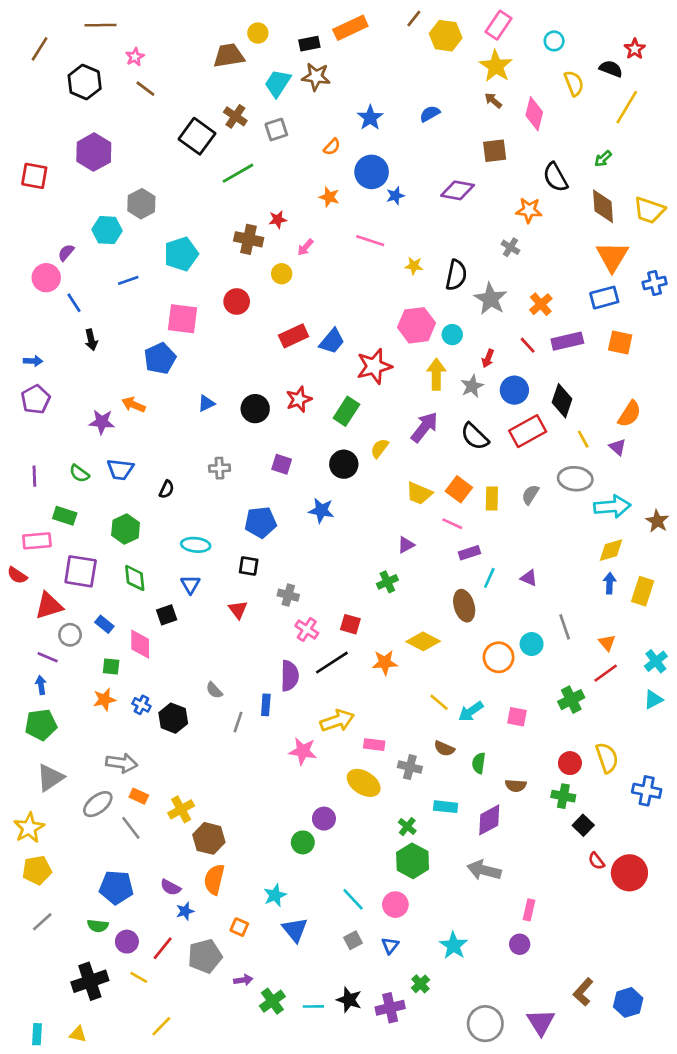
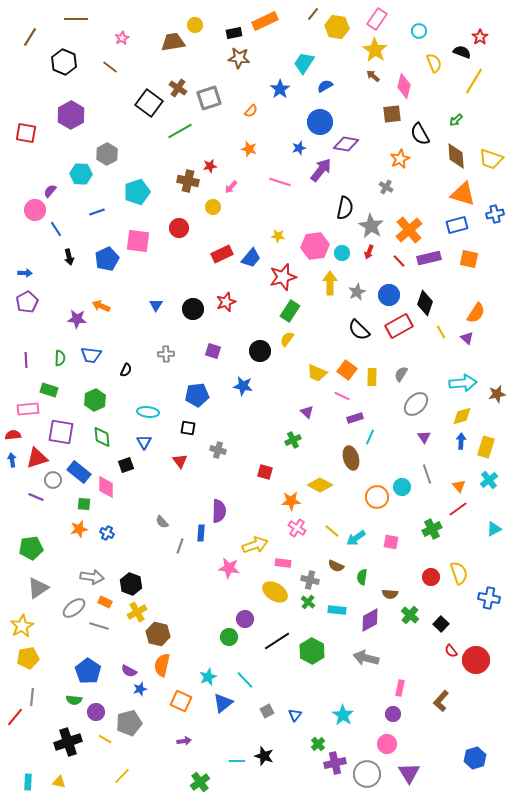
pink star: (135, 57) -> (122, 38), moved
cyan trapezoid: (278, 83) -> (304, 63), moved
gray square: (276, 130) -> (209, 98), size x1.4
brown square: (495, 151) -> (392, 114), moved
blue circle: (372, 172) -> (320, 122), moved
orange star: (529, 210) -> (400, 159), turned -30
orange triangle: (612, 257) -> (463, 194), turned -44
yellow star: (414, 266) -> (278, 236), moved
orange cross: (541, 304) -> (409, 230), size x1.5
blue pentagon: (160, 358) -> (107, 259), moved
red arrow: (488, 358) -> (369, 252), moved
blue triangle: (206, 403) -> (156, 305), turned -32
green rectangle: (346, 411) -> (290, 311), moved
purple arrow: (424, 427) -> (321, 170), moved
green semicircle: (79, 473) -> (60, 358), turned -126
gray ellipse: (575, 479) -> (416, 404), moved, turned -50
brown star: (657, 521) -> (497, 394), turned 30
purple triangle: (406, 545) -> (307, 412), turned -48
red semicircle: (17, 575) -> (13, 435), turned 140
purple triangle: (529, 578) -> (424, 437), moved, turned 32
blue rectangle: (104, 624) -> (79, 472), size x1.6
pink cross: (307, 629) -> (297, 528), moved
cyan cross: (656, 661) -> (489, 480), moved
black line: (332, 663) -> (277, 641), moved
blue arrow: (41, 685) -> (12, 460), moved
black hexagon: (173, 718) -> (131, 584), moved
green cross: (563, 796) -> (410, 615), moved, turned 30
green cross: (407, 827) -> (308, 602), moved
gray line: (131, 828) -> (99, 626), turned -36
blue pentagon: (116, 887) -> (88, 671), turned 30
cyan line: (353, 899) -> (245, 680), moved
pink circle: (395, 905) -> (387, 744), moved
gray line: (42, 922) -> (32, 697), turned -42
orange square: (239, 927) -> (181, 701), size x1.5
blue triangle: (295, 930) -> (223, 703), turned 30
red line: (163, 948) -> (15, 717), moved
gray pentagon: (205, 956) -> (129, 723), moved
brown L-shape: (583, 992) -> (441, 701), moved
green cross: (272, 1001) -> (200, 782), moved
purple cross: (390, 1008) -> (335, 763), moved

